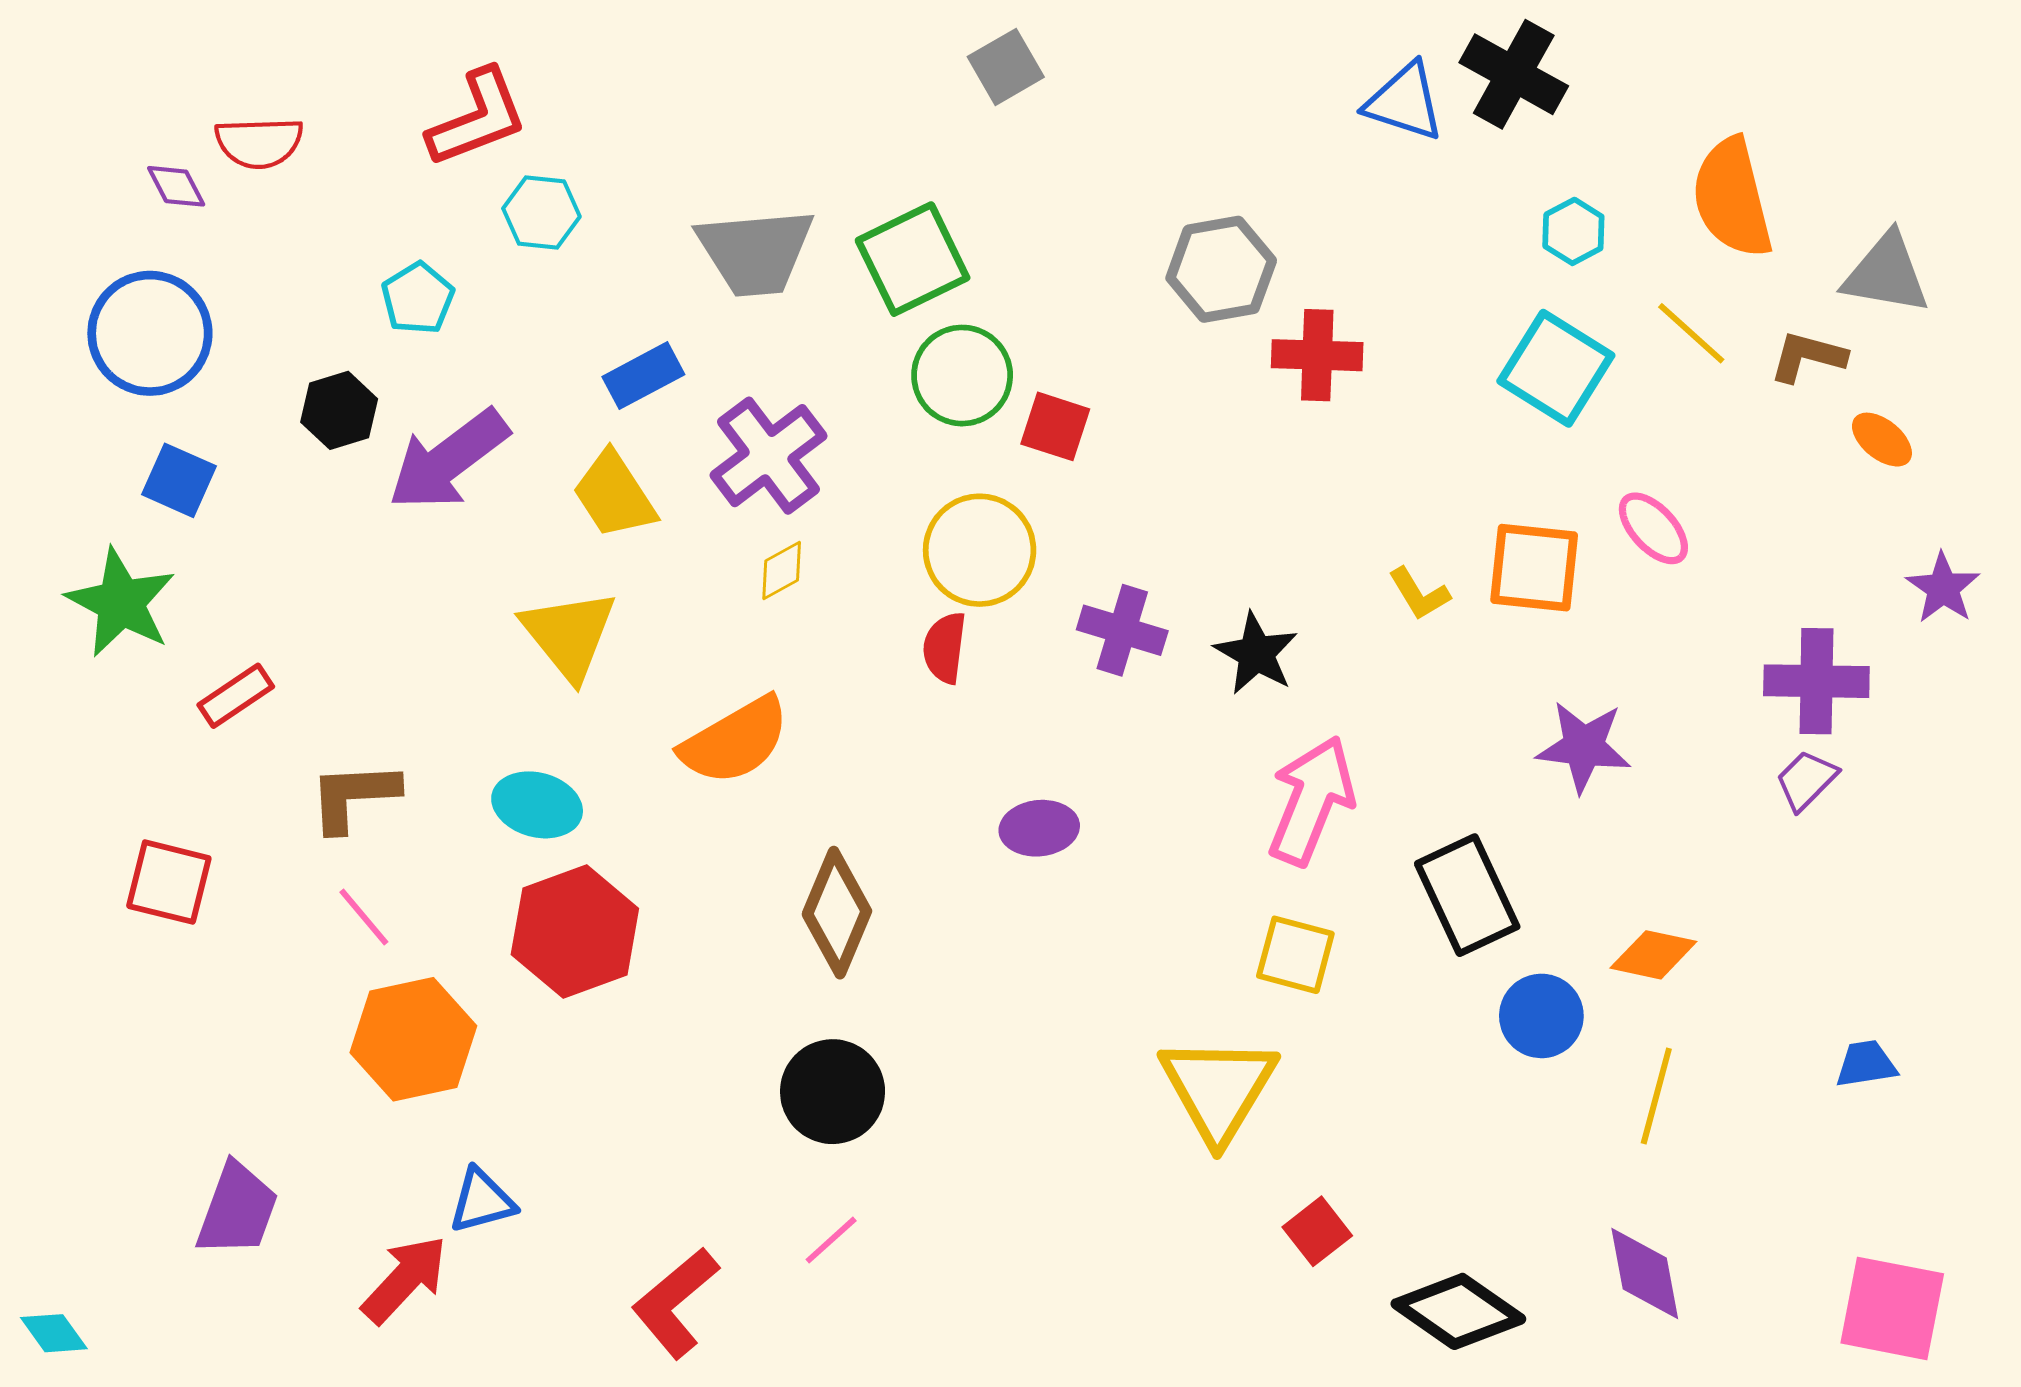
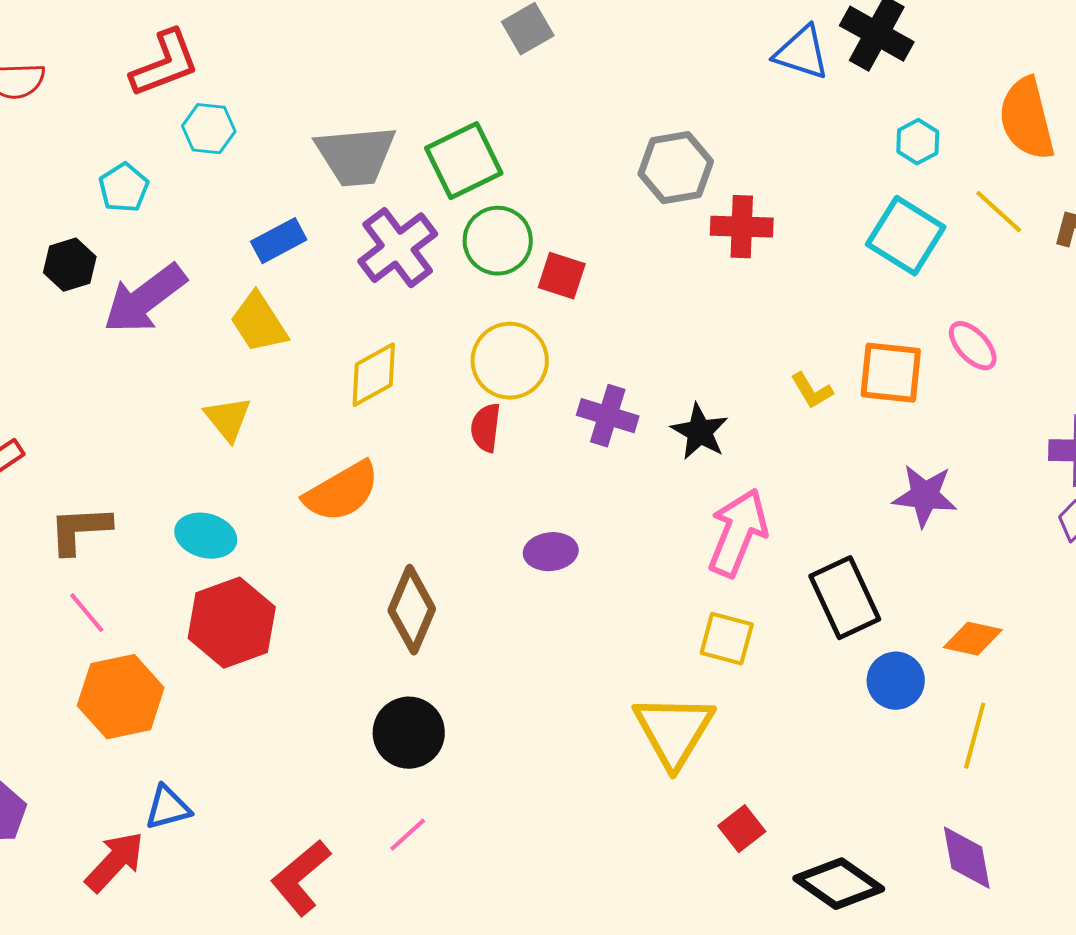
purple cross: (769, 456) -> (398, 248), moved
yellow diamond: (782, 571) -> (374, 375), size x1.6
yellow triangle: (569, 635) -> (228, 419), size x0.7

